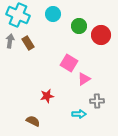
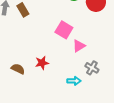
gray cross: (97, 101) -> (92, 68), turned 32
brown semicircle: (33, 121) -> (18, 69), moved

